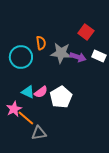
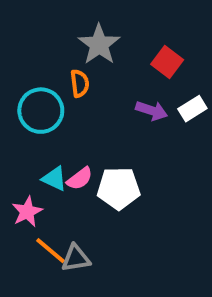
gray star: (61, 53) -> (99, 45), moved, turned 30
white rectangle: (99, 56) -> (192, 109), turned -56
white pentagon: (61, 97) -> (119, 188), turned 30
orange line: (26, 118) -> (51, 251), moved

